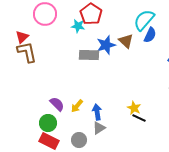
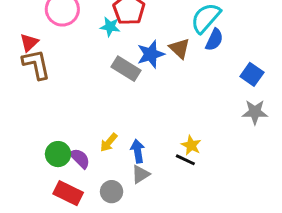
gray rectangle: (89, 55) -> (126, 69), turned 30
purple semicircle: (57, 104) -> (80, 158), moved
black line: (139, 118) -> (185, 160), moved
green circle: (48, 123) -> (58, 154), moved

